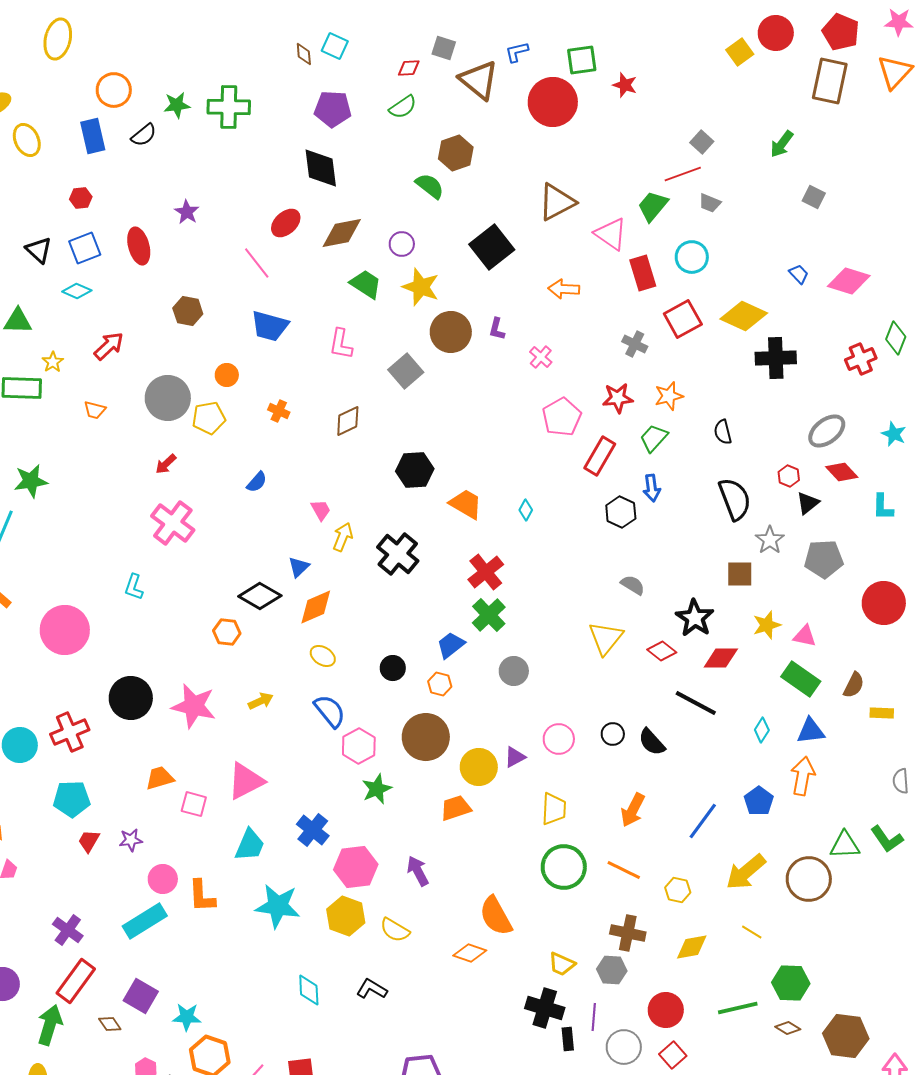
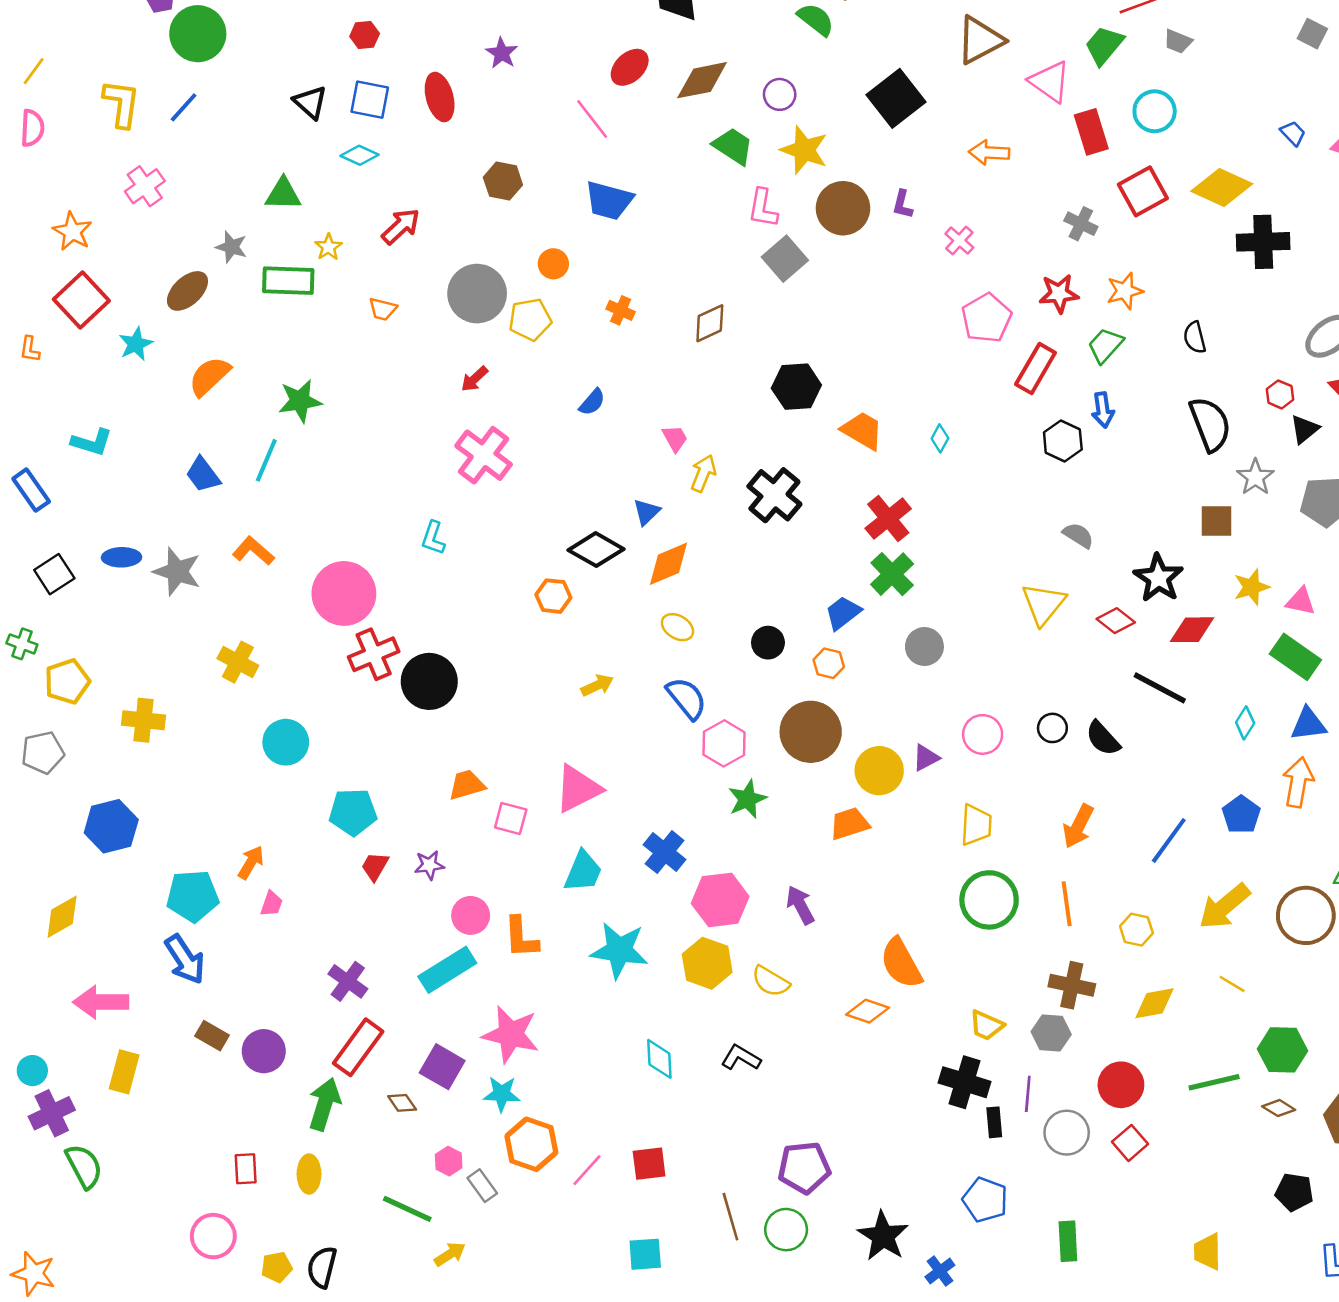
blue square: (85, 248) -> (370, 100), turned 32
pink L-shape: (341, 344) -> (763, 208), moved
pink star: (194, 706) -> (511, 1034), moved
red cross: (70, 732) -> (374, 654), moved
orange line: (624, 870) -> (1067, 904), turned 56

